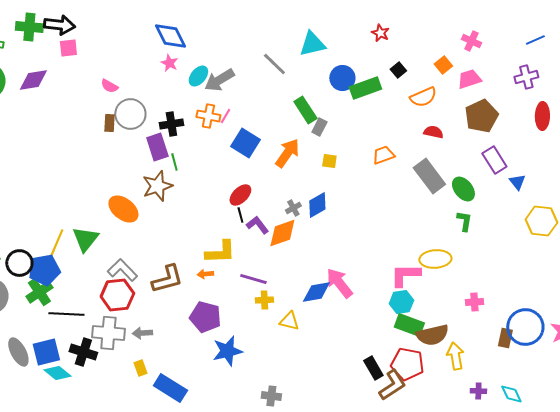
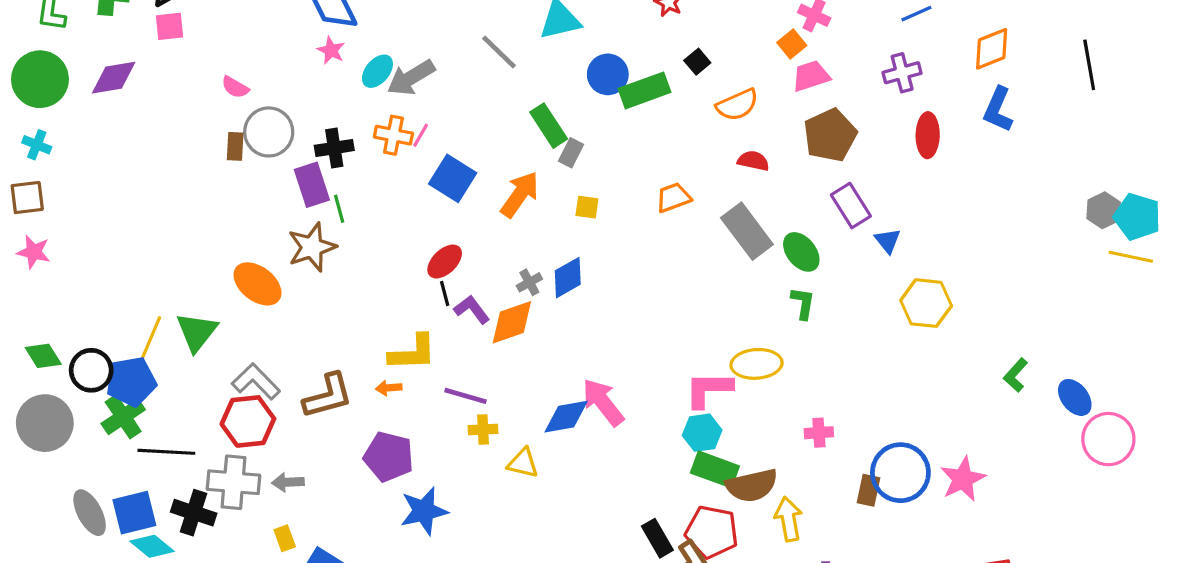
orange square: (443, 65) -> (792, 44), moved

